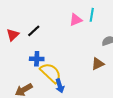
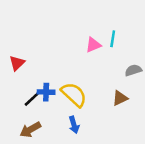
black line: (34, 31) -> (32, 99), moved
yellow semicircle: (51, 73) -> (74, 94), moved

